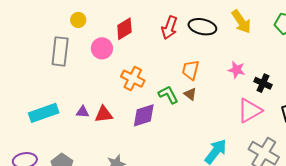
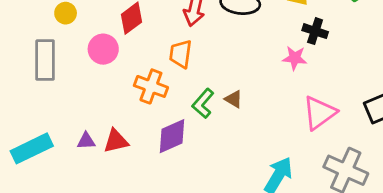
orange trapezoid: (191, 70) -> (181, 54), moved
black cross: (263, 83) -> (315, 31), moved
green L-shape: (168, 95) -> (203, 103), turned -105

